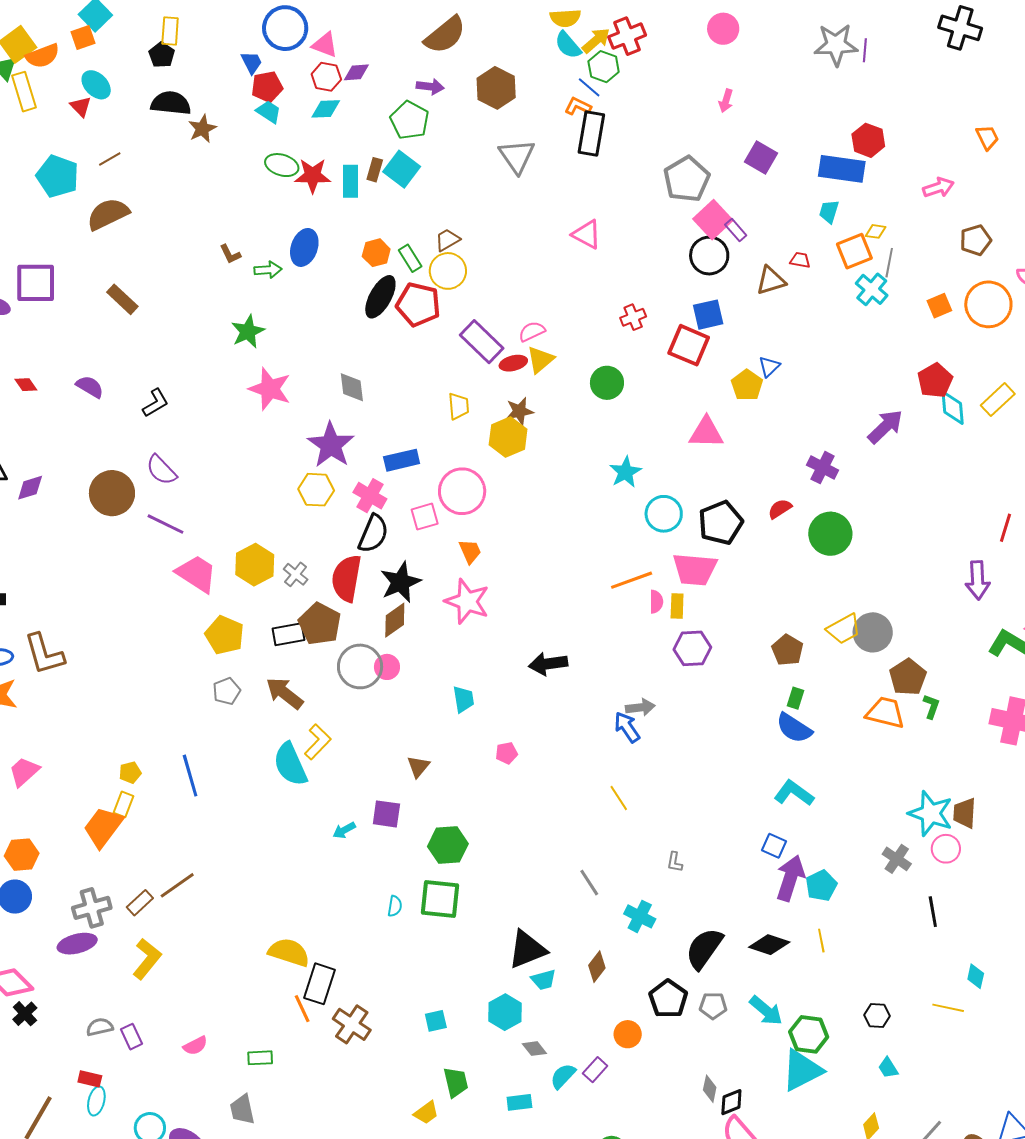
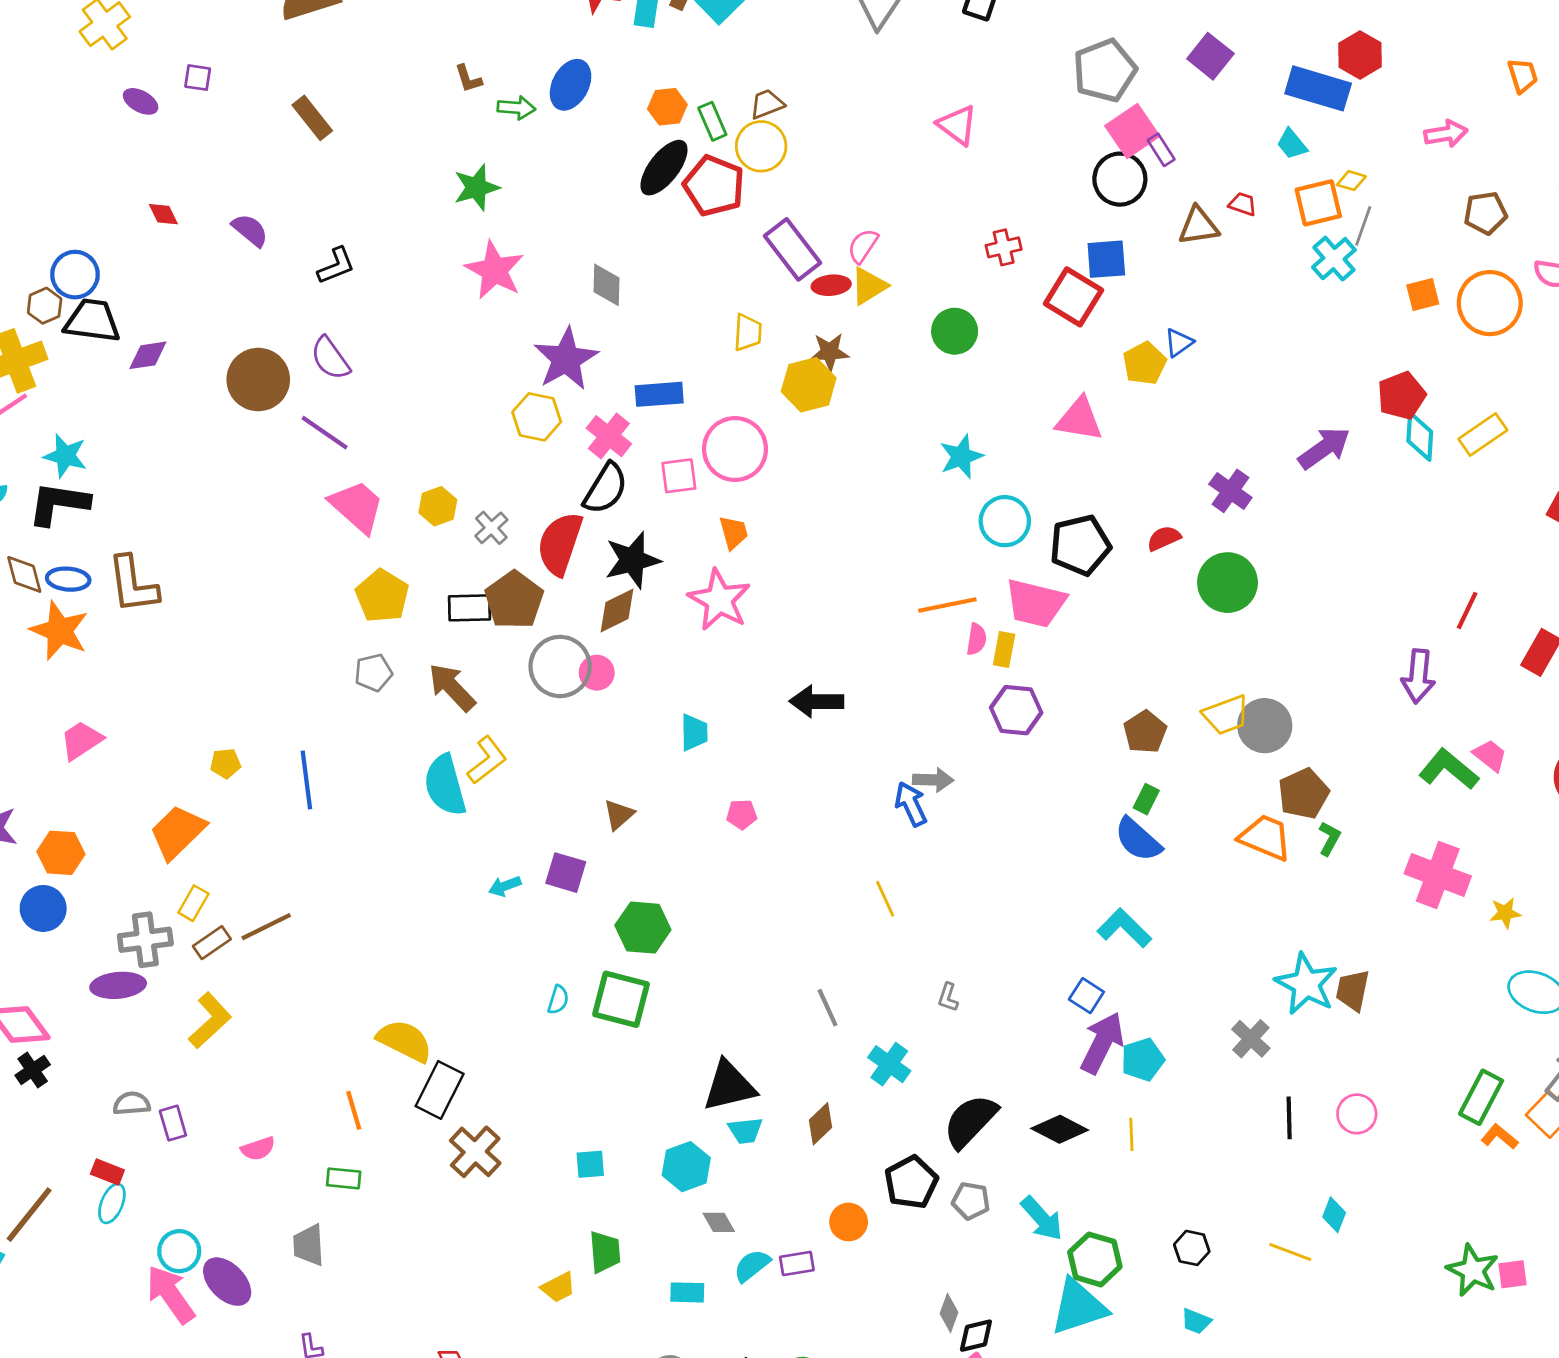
cyan trapezoid: (829, 212) -> (1292, 144), turned -65
purple square: (36, 283) -> (198, 78), size x0.5
pink semicircle: (532, 331) -> (863, 246), turned -40
yellow hexagon: (255, 565) -> (438, 506), size x0.7
yellow rectangle: (124, 804) -> (193, 903), moved
pink circle: (946, 849) -> (1357, 1114), moved
orange line: (302, 1009) -> (354, 1110), moved
cyan trapezoid: (888, 1068) -> (1196, 1321), turned -45
purple rectangle: (595, 1070) -> (797, 1263), turned 30

